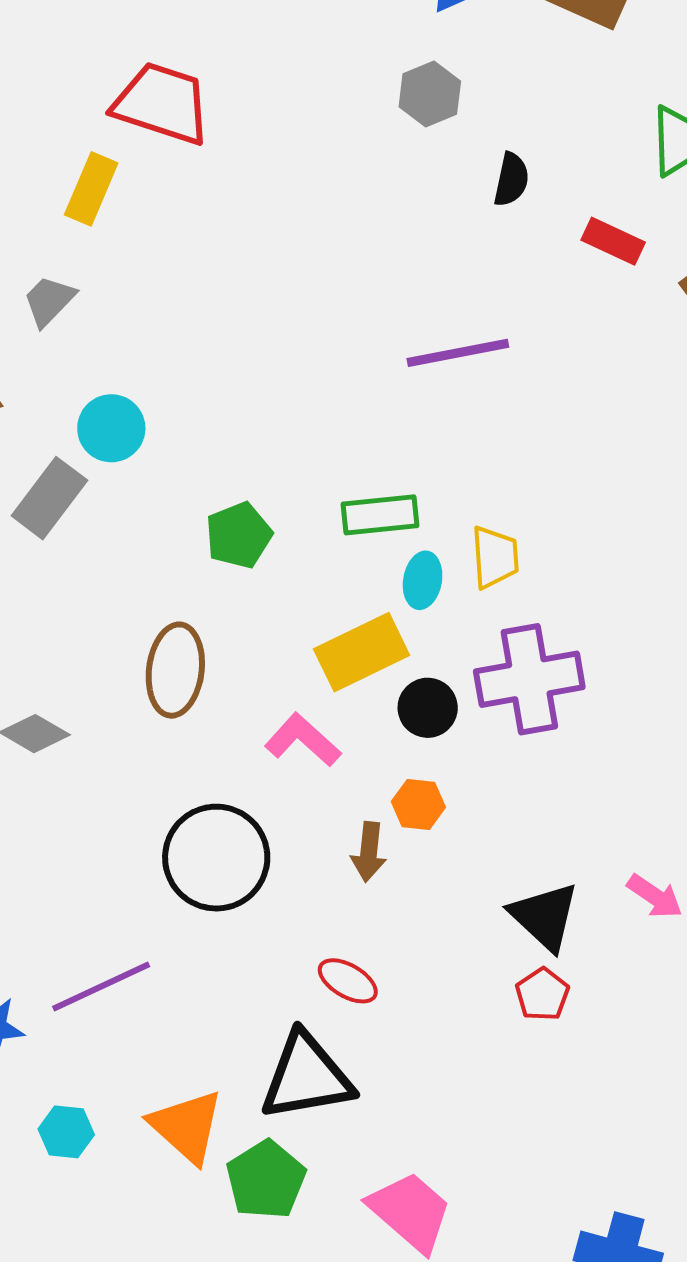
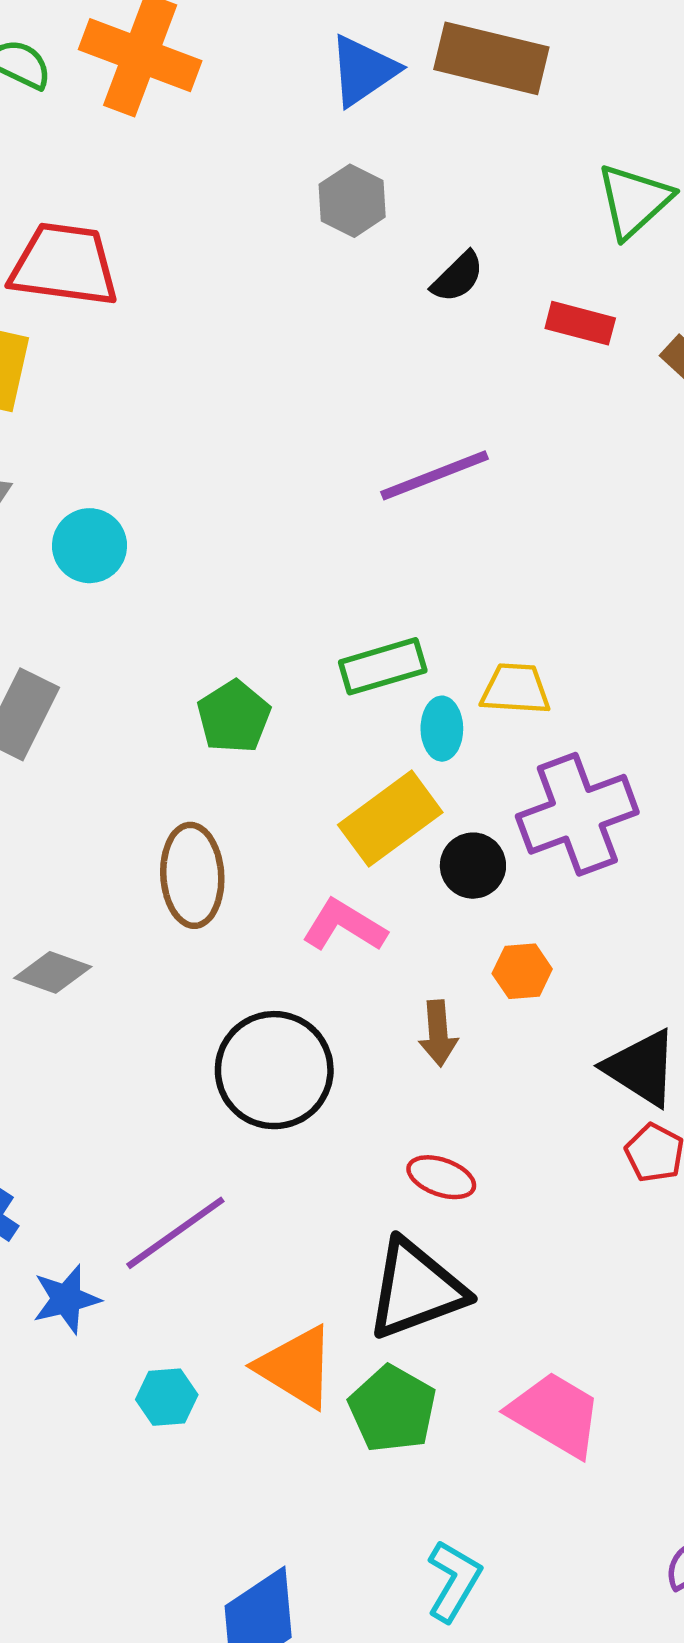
black semicircle: (511, 180) -> (458, 277), turned 44
cyan circle: (111, 428) -> (89, 546), moved
yellow trapezoid: (495, 557) -> (516, 689), turned -72
orange hexagon: (418, 804) -> (522, 971), moved

